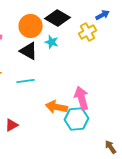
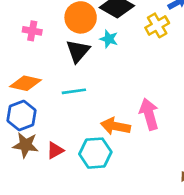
black triangle: (29, 51) -> (78, 51), turned 42
cyan hexagon: (77, 119) -> (95, 153), moved

